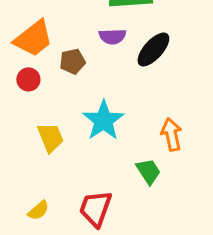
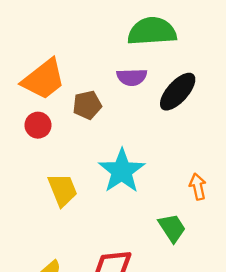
orange arrow: (171, 134) -> (198, 187), size x0.7

